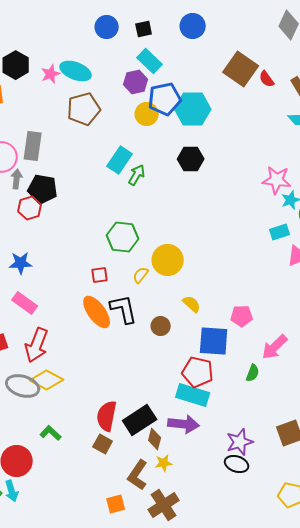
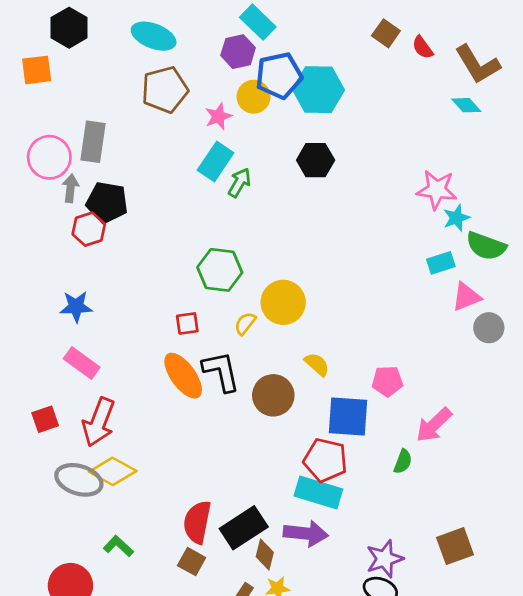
brown square: (241, 69) -> (386, 33), size x0.6
pink star: (51, 74) -> (218, 116), moved
brown circle: (161, 326) -> (273, 395), size x1.5

